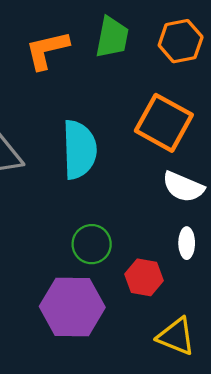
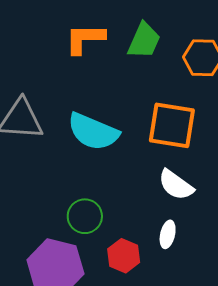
orange square: (164, 123) -> (172, 125), turned -33
cyan semicircle: (79, 150) -> (93, 132), turned 102

